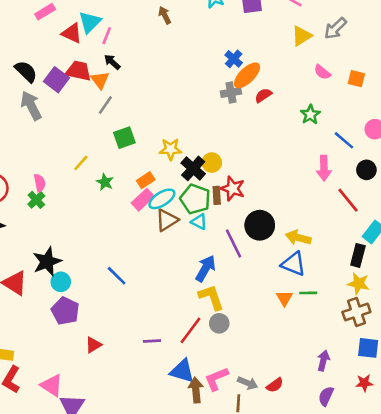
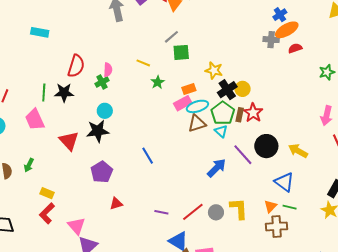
gray line: (105, 105) -> (171, 37), moved
yellow line: (81, 163) -> (143, 63), turned 56
yellow arrow: (298, 238) -> (298, 151), moved
purple line: (234, 244) -> (243, 155), turned -30
cyan circle: (61, 282) -> (105, 111), moved
yellow L-shape: (211, 297) -> (239, 209), moved
brown cross: (356, 312) -> (277, 226), moved

